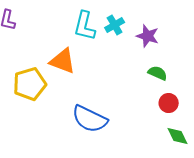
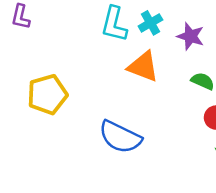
orange triangle: (63, 61) -> (143, 67), moved

